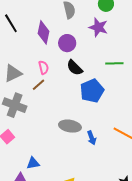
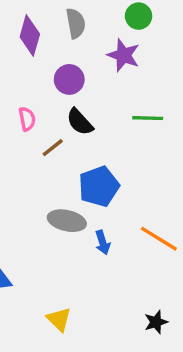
purple diamond: (44, 32) -> (30, 36), moved
brown line: (39, 85) -> (53, 148), moved
blue pentagon: (92, 91) -> (99, 186), moved

